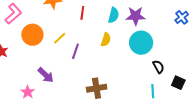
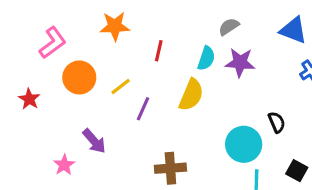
yellow semicircle: (106, 40) -> (191, 95), size x1.5
cyan circle: (141, 43) -> (244, 144), moved
black semicircle: (158, 67) -> (277, 122), moved

